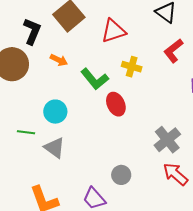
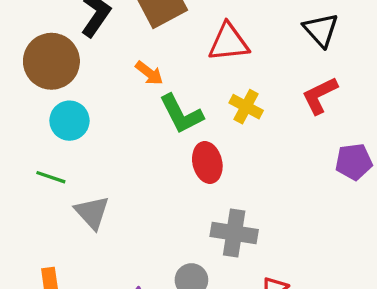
orange arrow: (59, 60) -> (149, 73), moved
cyan circle: (55, 112) -> (69, 121), moved
gray cross: (167, 140) -> (234, 233), moved, turned 36

